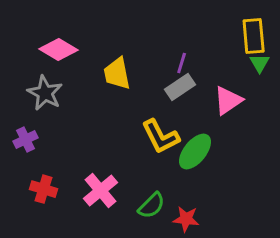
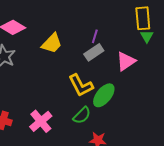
yellow trapezoid: (117, 74) -> (52, 43), turned -125
green semicircle: (152, 206) -> (82, 115), moved

